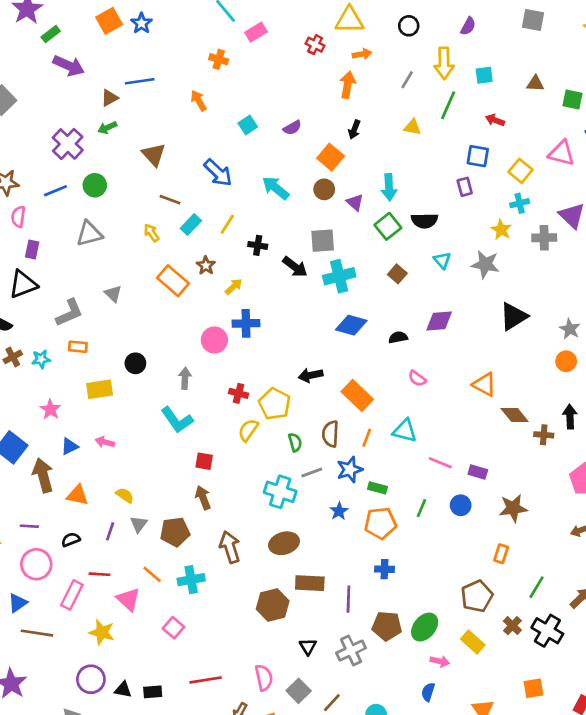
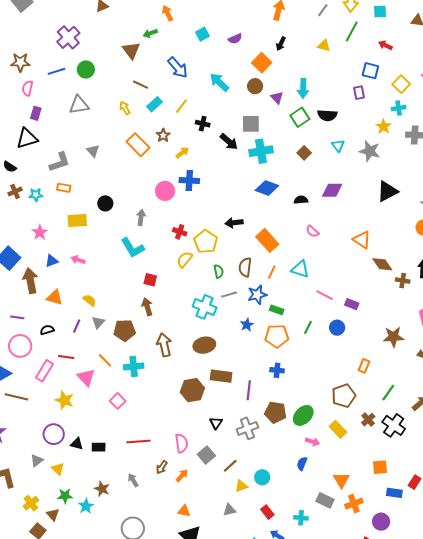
green arrow: (107, 128) -> (150, 33), moved
brown star: (513, 508) -> (393, 337), moved

